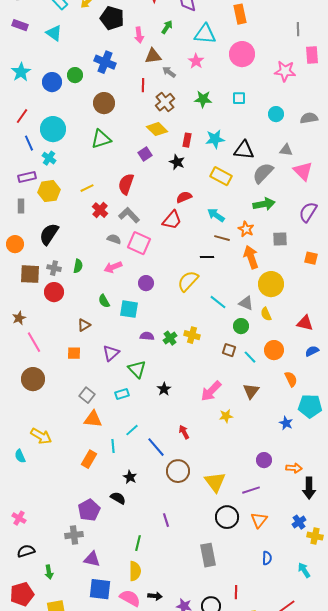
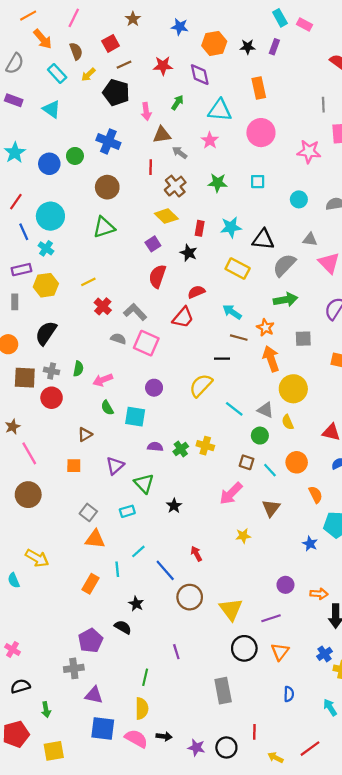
red semicircle: (126, 184) -> (157, 276), moved
pink arrow: (113, 267) -> (103, 380), moved
pink arrow: (211, 391) -> (231, 493), moved

